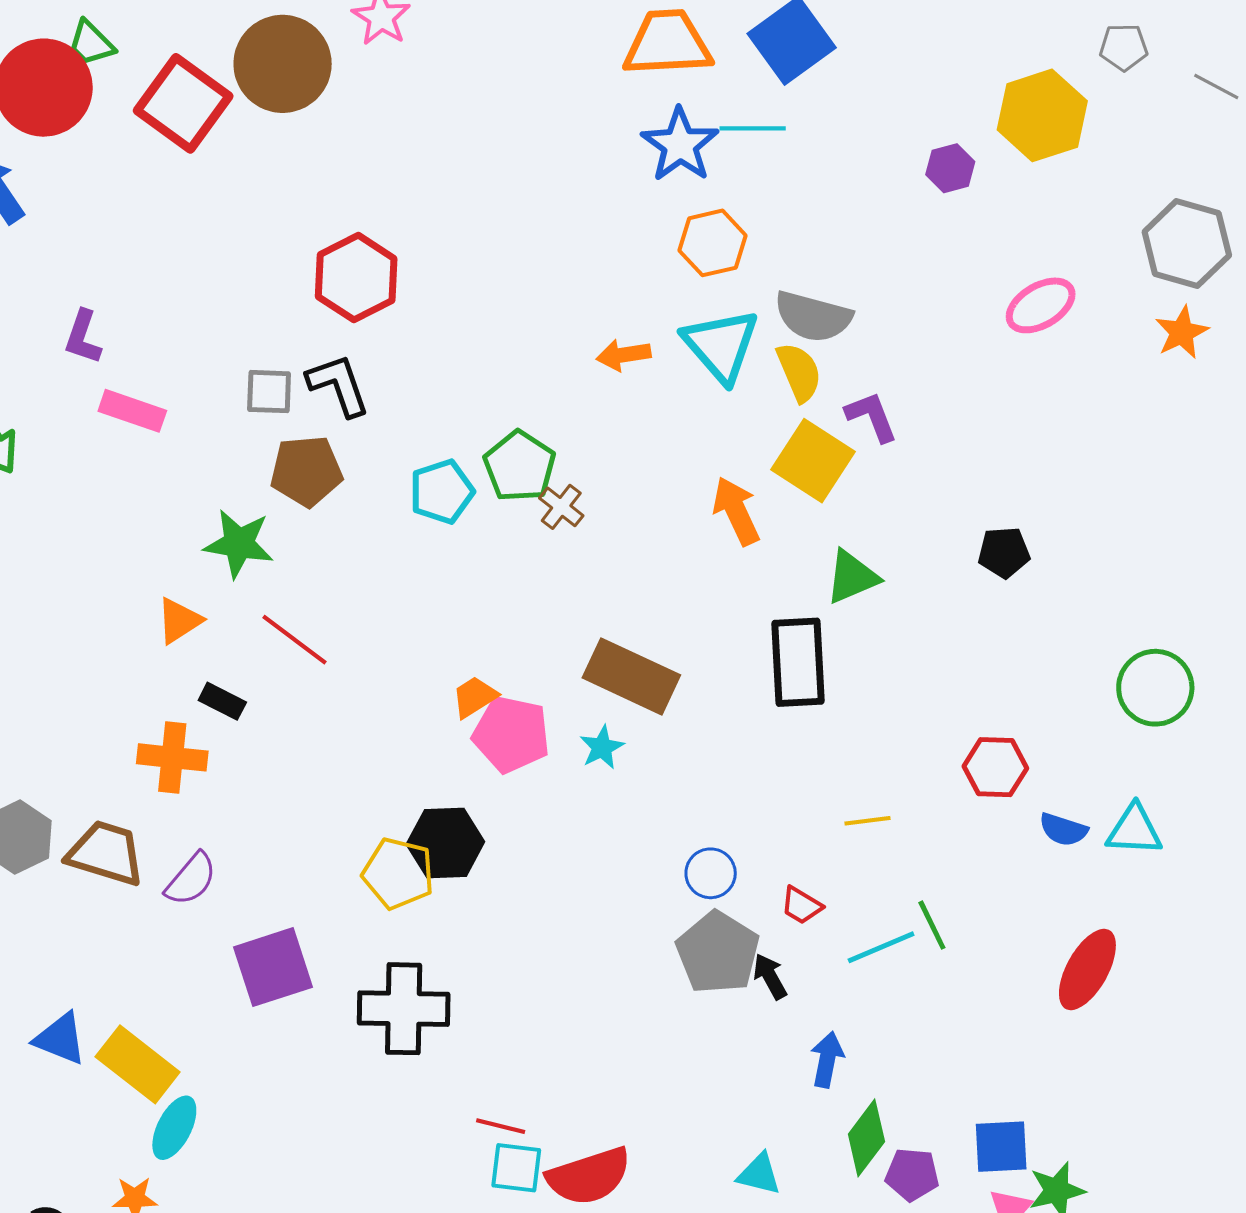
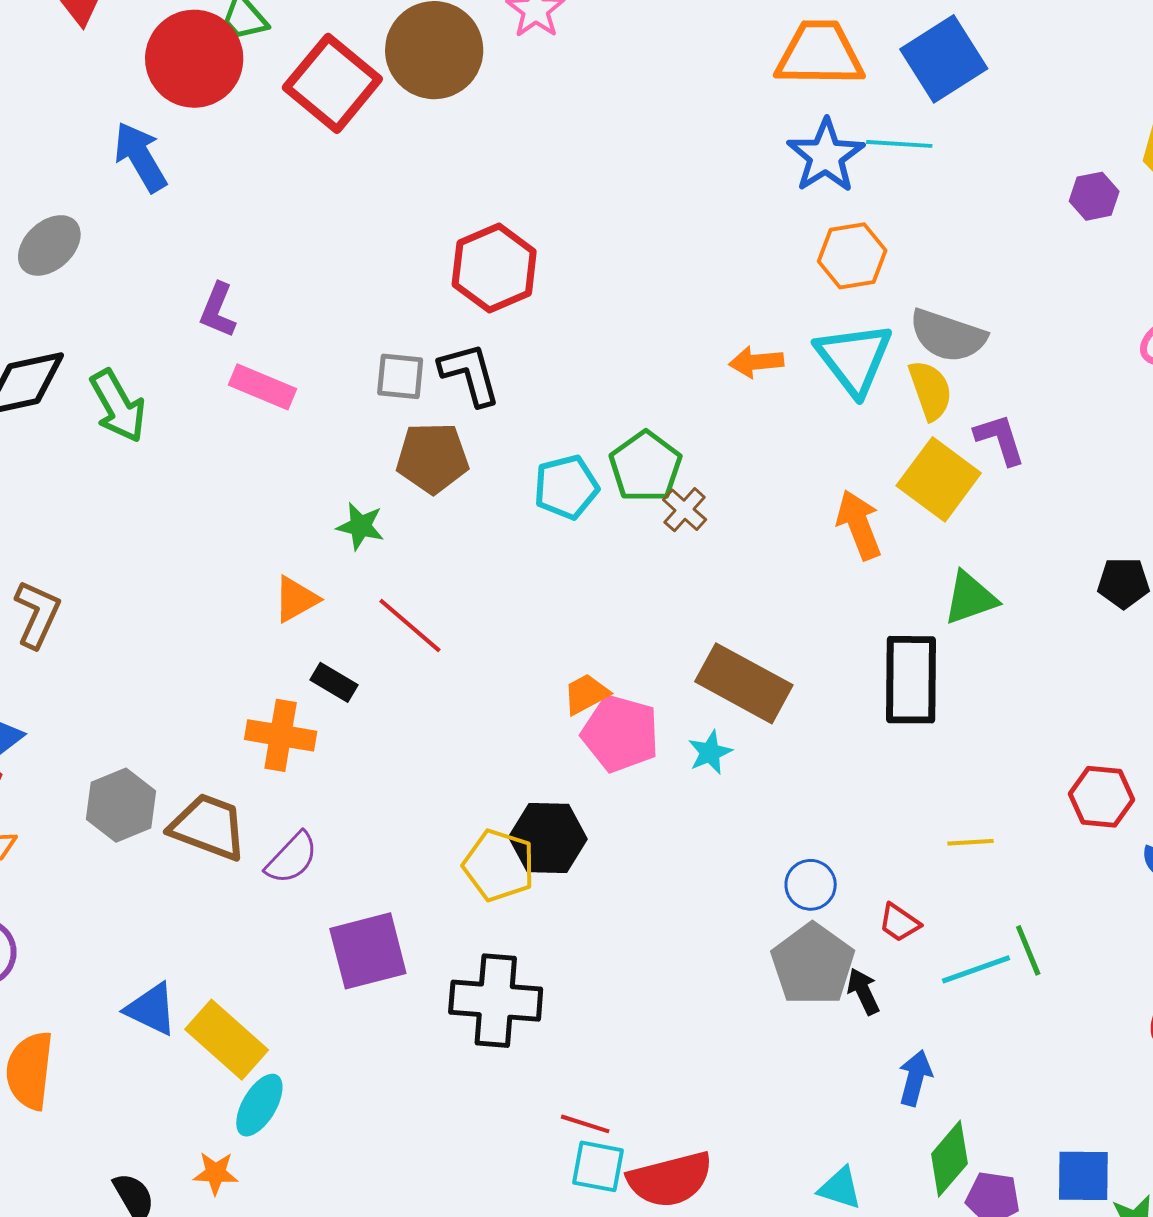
green star: (239, 544) -> (360, 526), size x0.7

